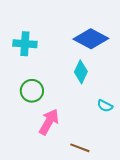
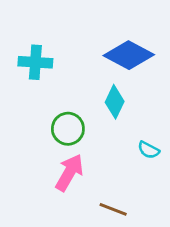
green circle: (32, 91) -> (68, 129), moved

